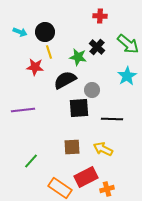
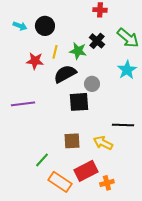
yellow line: (49, 52) -> (55, 52), moved, turned 32
black line: (112, 119) -> (123, 125), moved
green line: (31, 161) -> (42, 160), moved

